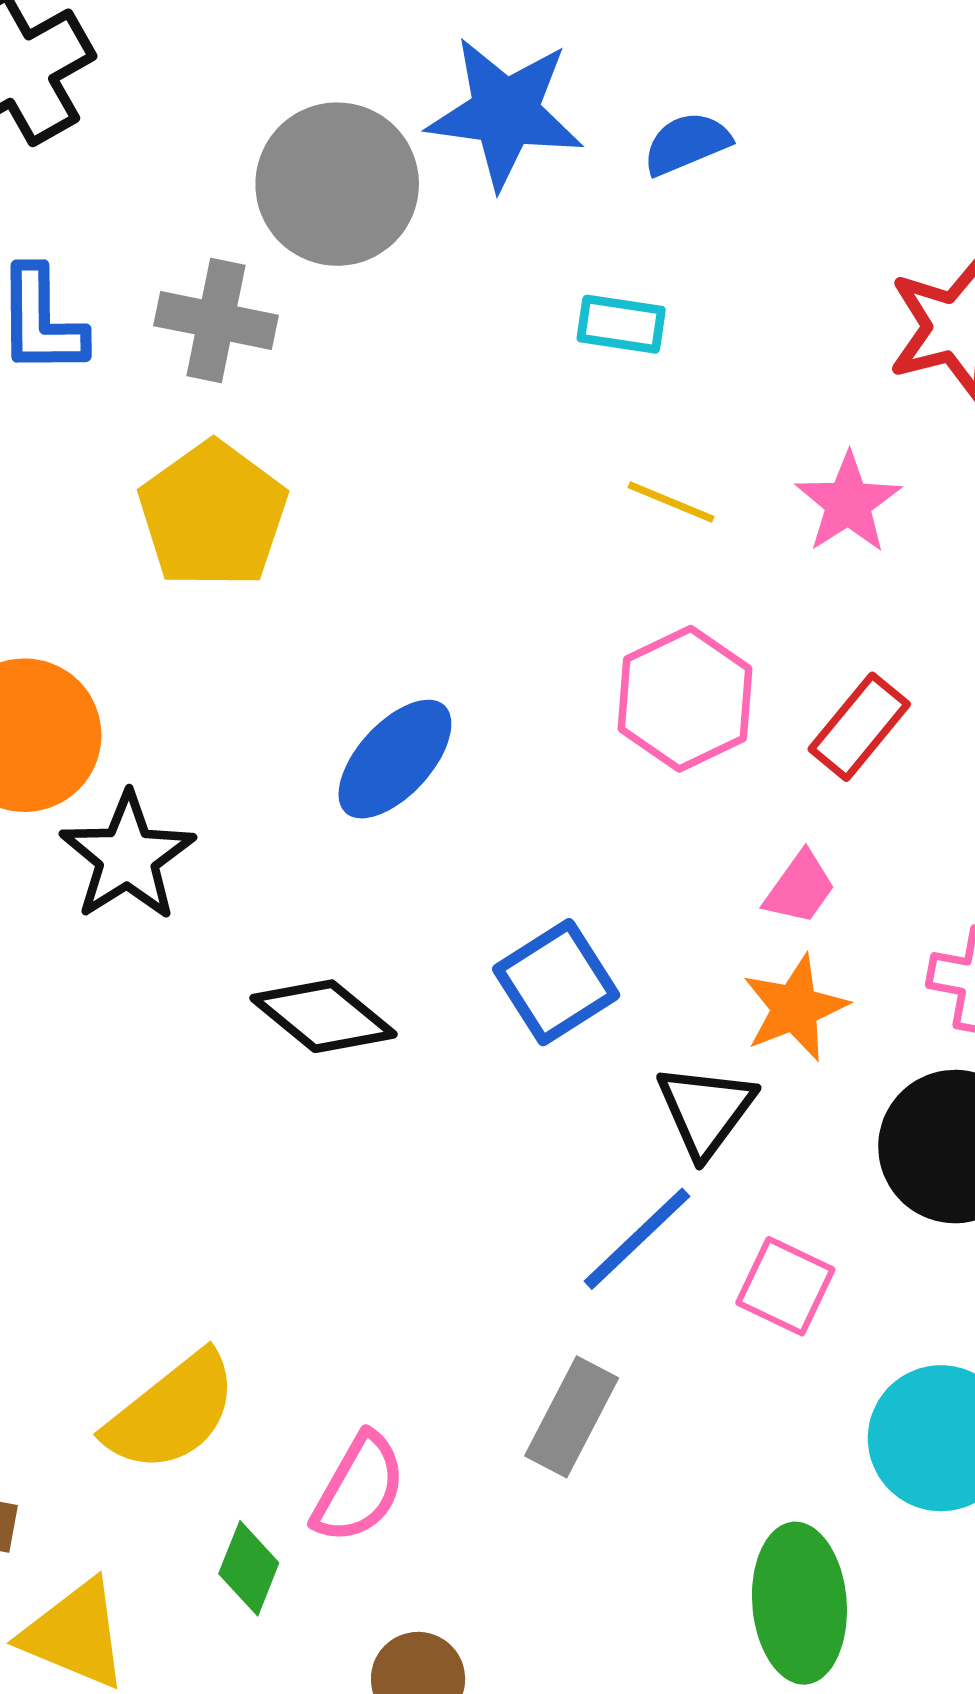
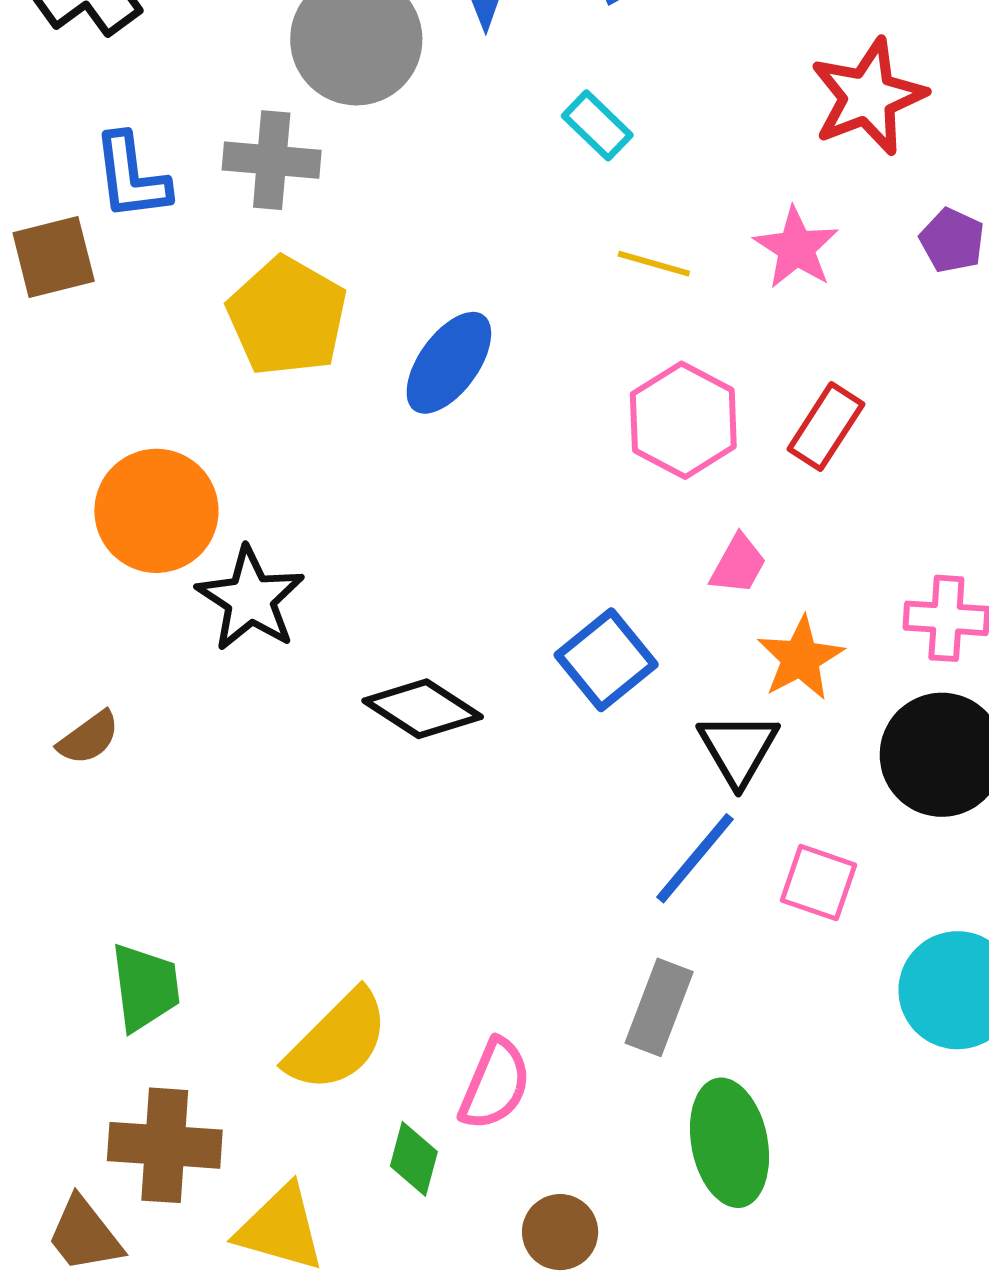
cyan rectangle: (621, 324) -> (597, 125), turned 42
blue ellipse: (395, 759) -> (449, 363), moved
pink trapezoid: (800, 888) -> (738, 564), moved
green ellipse: (799, 1603) -> (729, 1143), moved

